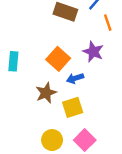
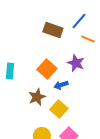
orange line: (108, 23) -> (88, 39), turned -48
yellow square: (73, 107) -> (59, 109), turned -30

